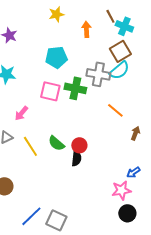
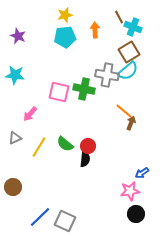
cyan pentagon: (56, 57) -> (65, 37), moved
brown arrow: (135, 133) -> (131, 123), moved
yellow line: (30, 146) -> (39, 147), turned 65

